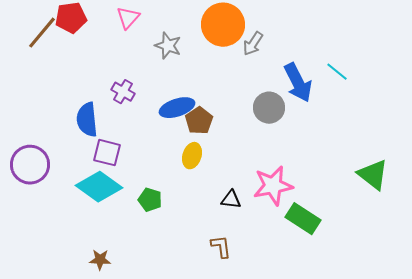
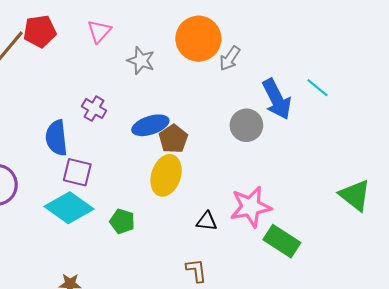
yellow ellipse: (192, 156) -> (166, 175), size x1.5

